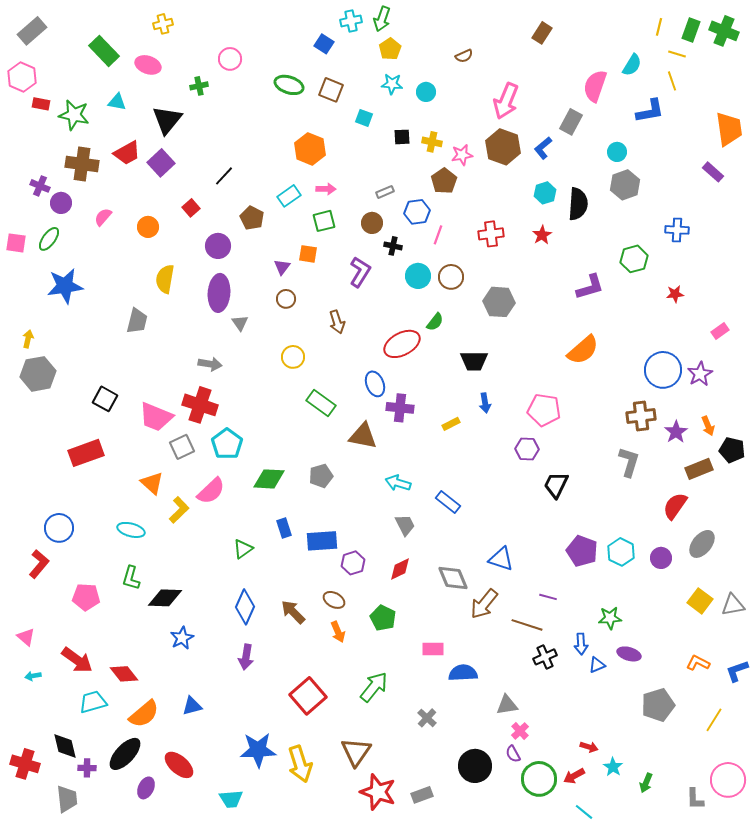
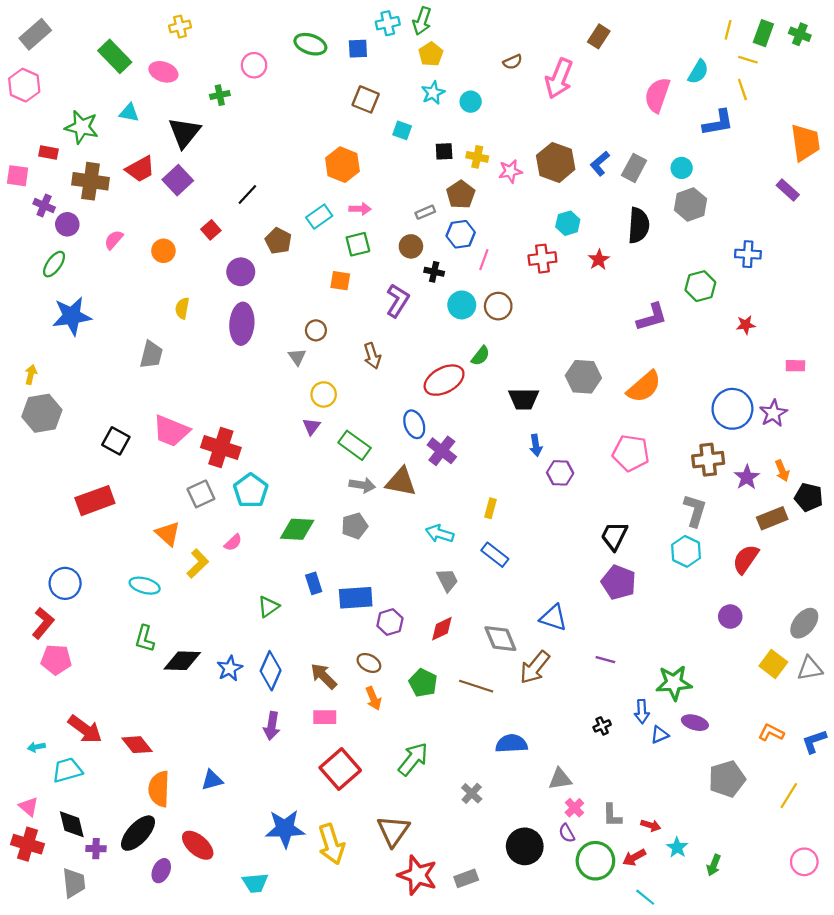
green cross: (724, 31) -> (800, 34), size x0.7
blue square: (324, 44) -> (358, 49), turned -36
cyan star: (392, 84) -> (433, 93), turned -30
green ellipse: (289, 85) -> (310, 44), moved
pink arrow: (506, 101) -> (559, 78), moved
red rectangle: (41, 104) -> (49, 152), moved
gray rectangle: (571, 122) -> (634, 168), moved
brown pentagon: (444, 181) -> (461, 194), moved
cyan hexagon: (545, 193) -> (568, 223), moved
pink square: (16, 243) -> (18, 176), moved
purple triangle: (282, 267) -> (311, 426), moved
yellow semicircle: (165, 279) -> (182, 308), size x0.7
gray hexagon: (499, 302) -> (583, 377), moved
gray triangle: (240, 323) -> (297, 357), moved
pink rectangle: (720, 331) -> (795, 366), turned 36
gray arrow: (210, 364) -> (362, 485), moved
purple cross: (400, 408) -> (442, 451), turned 32
pink pentagon: (544, 410) -> (631, 453), moved
pink trapezoid: (156, 417) -> (171, 431), moved
yellow rectangle: (451, 424) -> (490, 508), moved, turned -48
purple hexagon: (527, 449) -> (560, 473), moved
pink semicircle: (211, 491) -> (233, 543), size x0.6
gray ellipse: (702, 544) -> (804, 623), moved
purple pentagon: (582, 551) -> (619, 582), moved
cyan hexagon: (621, 552) -> (686, 551), moved
pink pentagon: (86, 597) -> (56, 660), moved
green star: (610, 618) -> (674, 683), size x1.4
brown line: (527, 625) -> (476, 686), moved
pink triangle: (26, 637) -> (29, 807), moved
blue star: (182, 638) -> (230, 668), moved
pink rectangle: (433, 649) -> (325, 717), moved
black cross: (545, 657) -> (602, 726), size x0.7
cyan trapezoid: (93, 702) -> (67, 770), moved
orange semicircle: (144, 714) -> (159, 789), turned 132
pink circle: (728, 780) -> (804, 862), size x0.7
gray L-shape: (695, 799) -> (612, 815), moved

